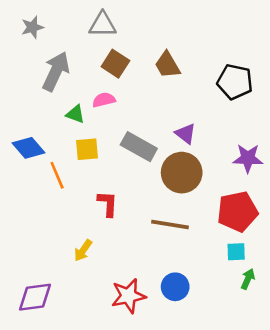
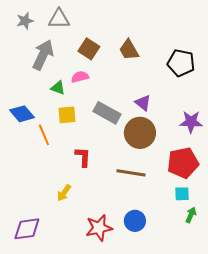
gray triangle: (103, 25) -> (59, 19), moved

